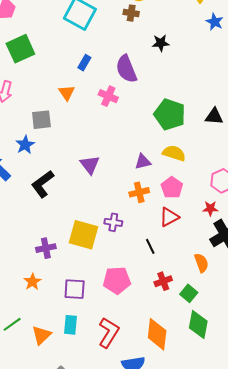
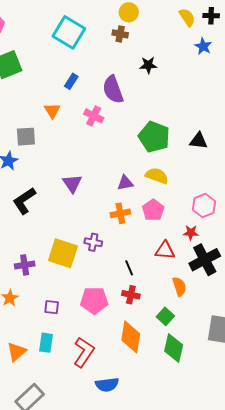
red triangle: (169, 217) -> (165, 250), moved, turned 30
red cross: (163, 281) -> (131, 295), moved, turned 30
purple square: (75, 289) -> (52, 307), size x0.7
orange diamond: (157, 334) -> (131, 337), moved

